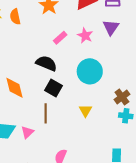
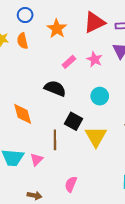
cyan circle: (90, 71) -> (100, 96), size x0.7
black square: (53, 88) -> (73, 121), moved
yellow triangle: (86, 111) -> (96, 136), size x1.6

